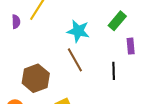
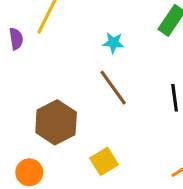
cyan star: (78, 31) -> (113, 43), size x0.6

